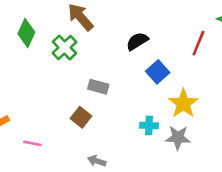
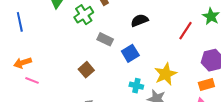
blue square: (158, 72) -> (130, 53), moved
gray rectangle: (98, 87) -> (105, 39), moved
pink line: (32, 143) -> (32, 80), moved

